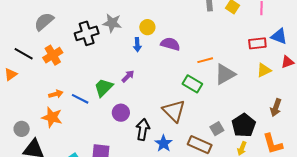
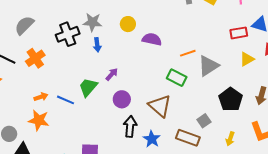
blue arrow: (137, 45) -> (97, 45), moved
purple circle: (121, 113) -> (122, 99), moved
black pentagon: (244, 125) -> (231, 99), moved

